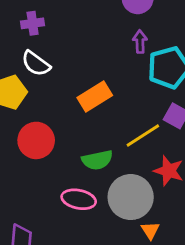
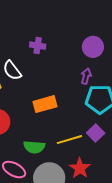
purple cross: (33, 23) -> (38, 46), moved

